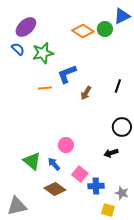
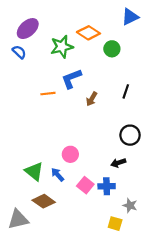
green circle: (105, 29) -> (112, 49), moved
green star: (43, 53) -> (62, 47), moved
blue cross: (96, 186) -> (107, 186), moved
brown diamond: (55, 189) -> (44, 201), moved

